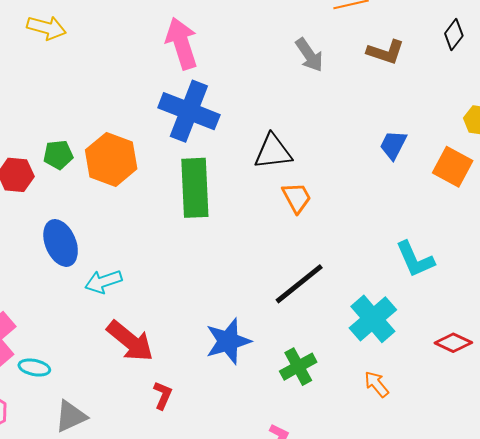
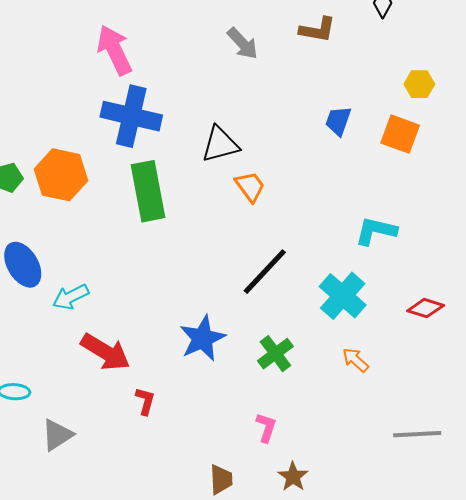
cyan L-shape: (415, 259) -> (376, 231), turned 135

